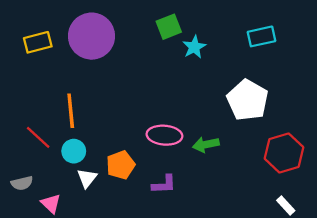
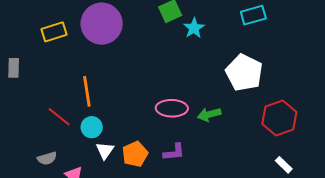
orange pentagon: (121, 165) -> (135, 154), moved

